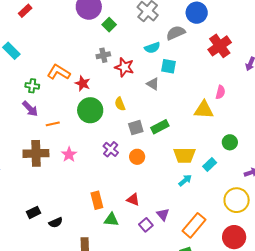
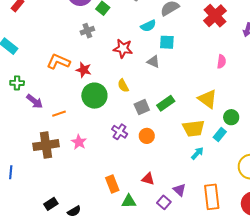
gray cross: (103, 55) -> (87, 31), moved
green cross: (32, 86) -> (17, 83), moved
yellow triangle: (204, 110) -> (208, 99), moved, turned 40
green circle: (230, 142) -> (231, 117), moved
orange rectangle: (194, 225) -> (212, 197), turned -40

